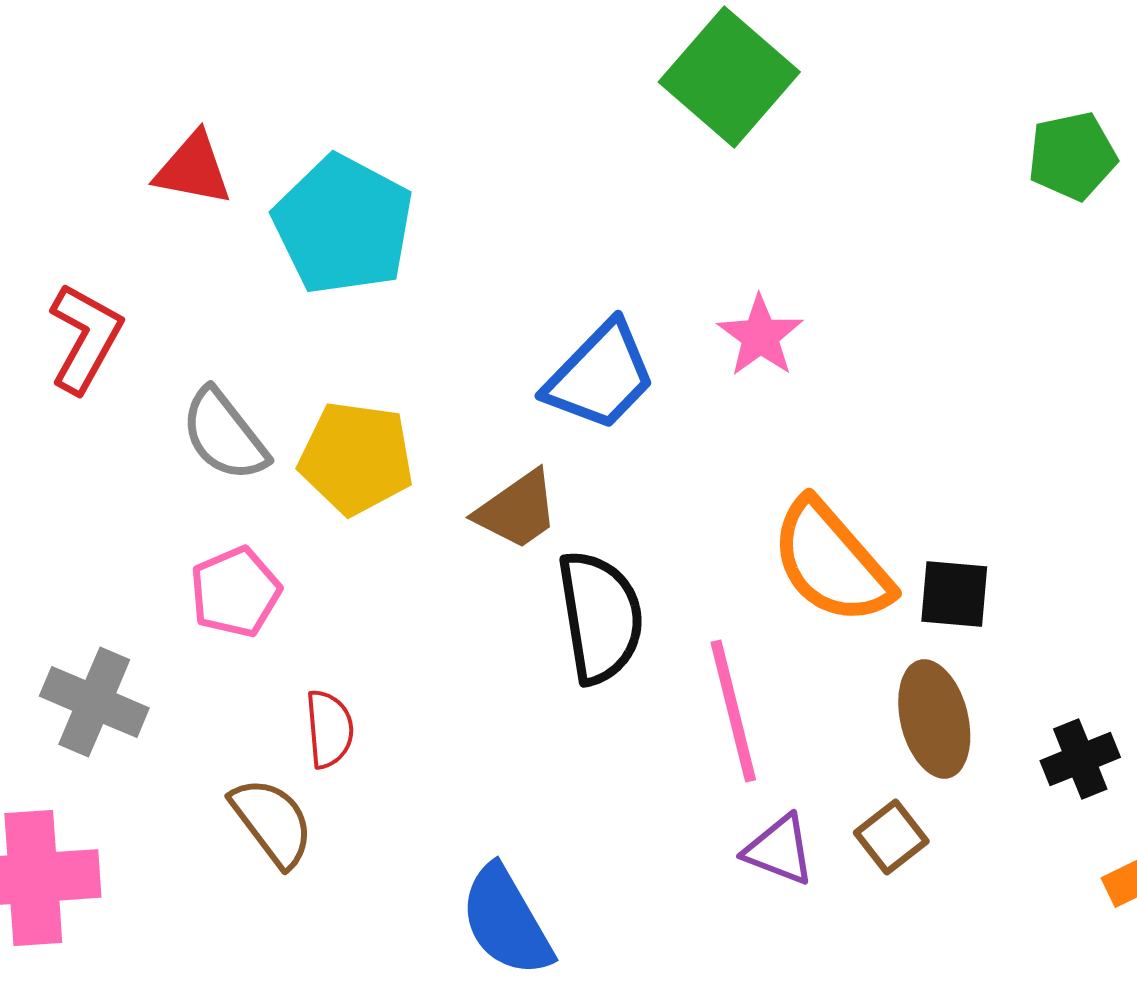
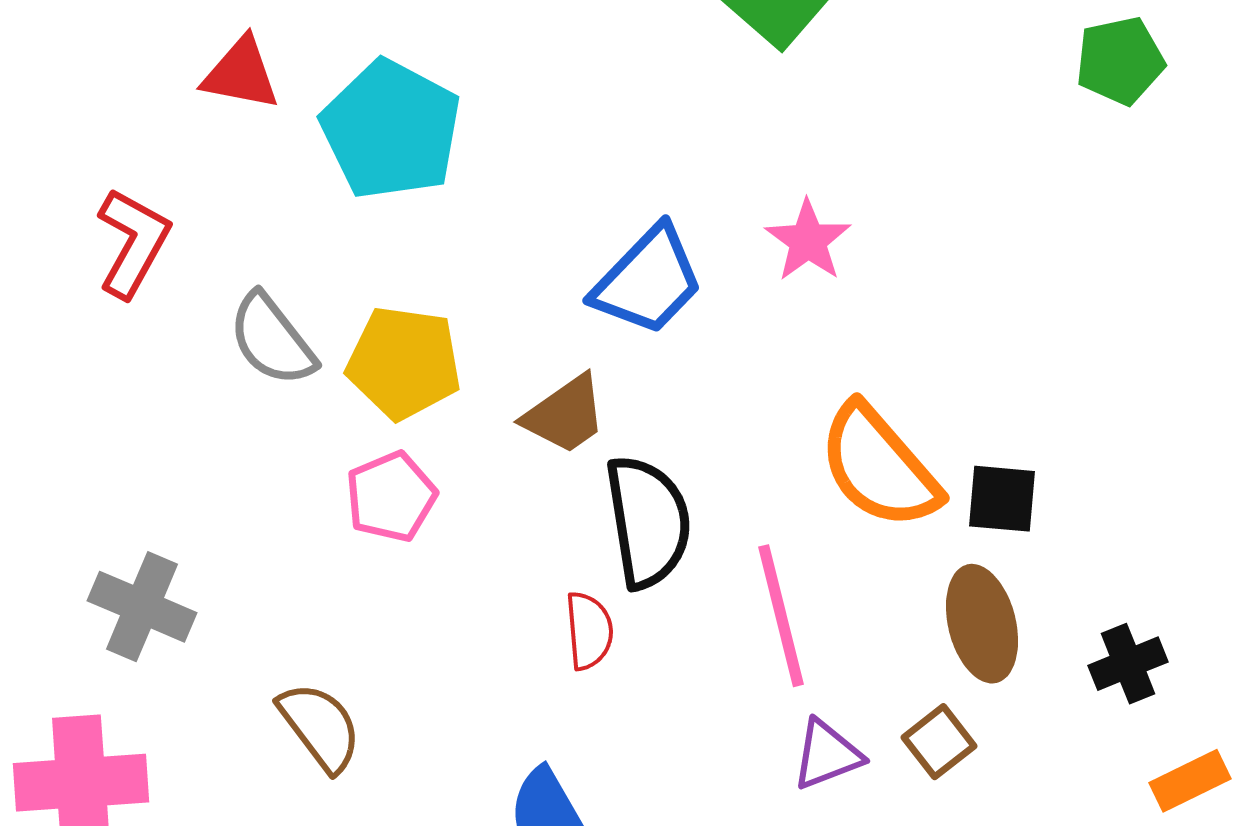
pink pentagon: (235, 592) -> (391, 497), moved
red semicircle: (329, 729) -> (589, 631), moved
purple triangle: (779, 850) -> (827, 755), turned -42

